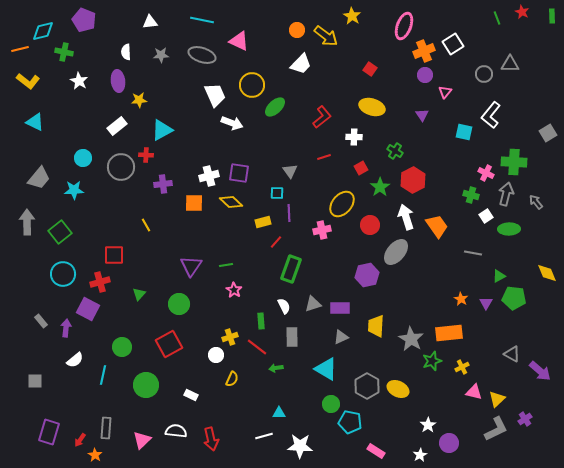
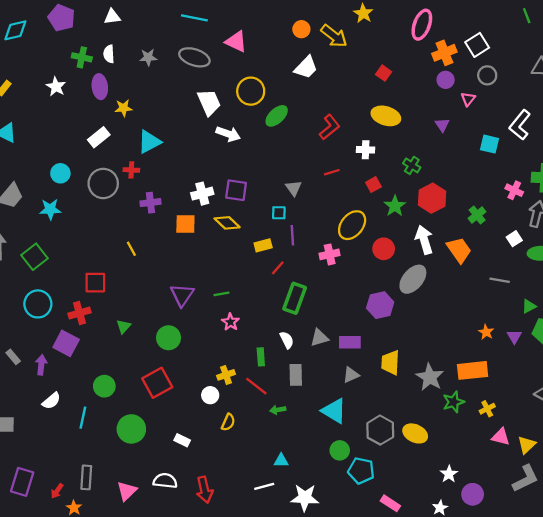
white triangle: (150, 22) -> (112, 17), moved
green cross: (64, 52) -> (82, 57), moved
gray circle: (484, 74) -> (487, 75), moved
green cross: (471, 195) -> (477, 215), moved, turned 35

